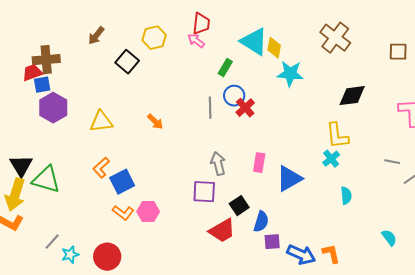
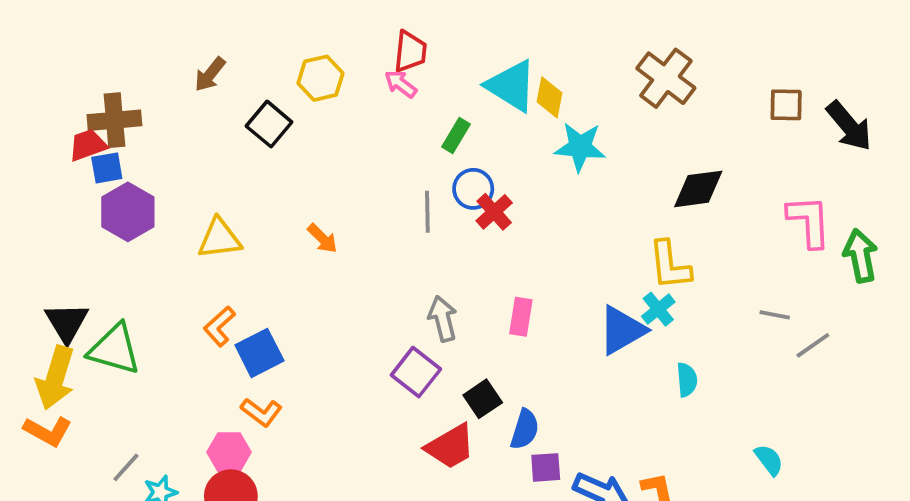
blue triangle: (289, 179) -> (622, 330), moved
purple square: (204, 192) -> (416, 372), turned 35
pink hexagon: (148, 212) -> (229, 452), moved

